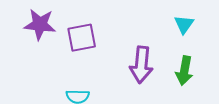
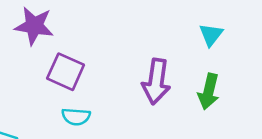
purple square: (82, 38) -> (66, 72), moved, turned 32

